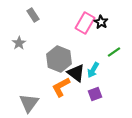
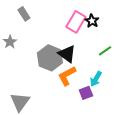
cyan arrow: (93, 70) -> (96, 79), moved
black triangle: (76, 73) -> (67, 54), moved
orange L-shape: (61, 87) -> (67, 76), moved

